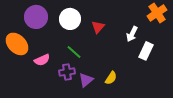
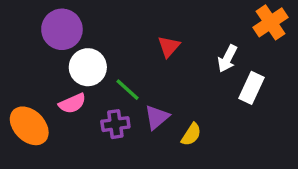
white circle: (70, 19) -> (88, 67), moved
orange ellipse: (17, 44) -> (29, 126), moved
purple triangle: (86, 80) -> (157, 117), moved

